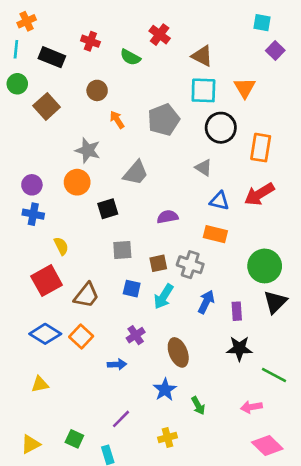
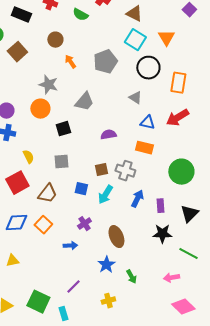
cyan square: (203, 90) -> (135, 40), turned 30
gray square: (122, 250) -> (61, 162), moved
black triangle: (275, 302) -> (189, 214), moved
blue diamond: (45, 334) -> (16, 223), turned -35
green square: (74, 439) -> (38, 302), size x1.6

